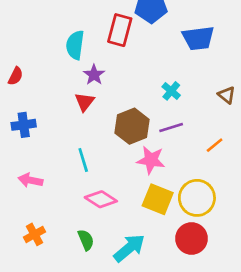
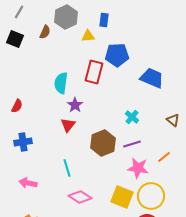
blue trapezoid: (198, 38) -> (152, 78), turned -150
pink star: (151, 160) -> (138, 168), moved

